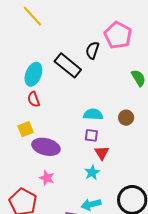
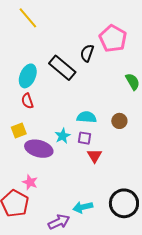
cyan star: (92, 172) -> (63, 136), moved
pink star: (47, 178) -> (30, 182), moved

